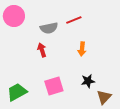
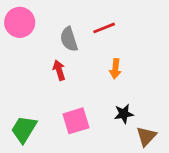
gray semicircle: (49, 28) -> (69, 39), turned 84
green trapezoid: (17, 92) -> (24, 129), turned -30

